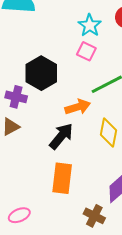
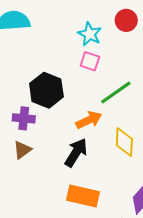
orange rectangle: (62, 178) -> (83, 196), turned -76

